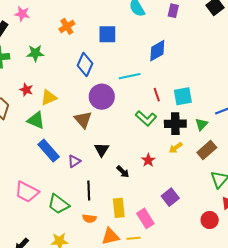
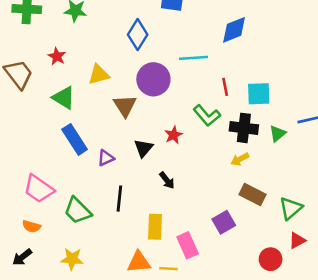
yellow triangle: (49, 98) -> (99, 75), moved
brown rectangle: (207, 150) -> (253, 194), moved, turned 60
red star: (148, 160) -> (174, 135), moved
orange semicircle: (89, 218) -> (31, 226), moved

